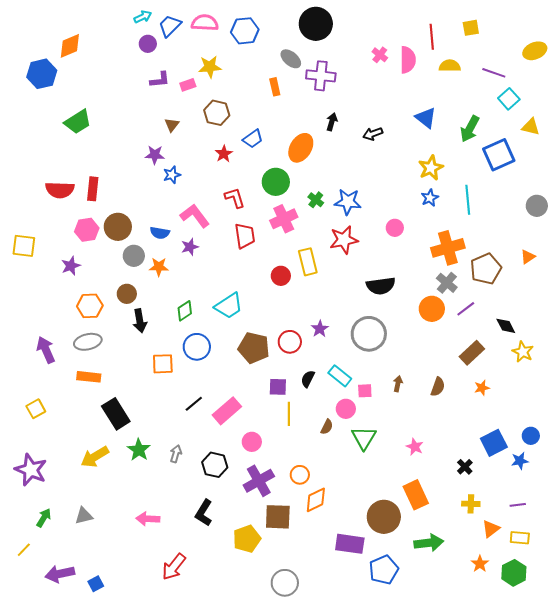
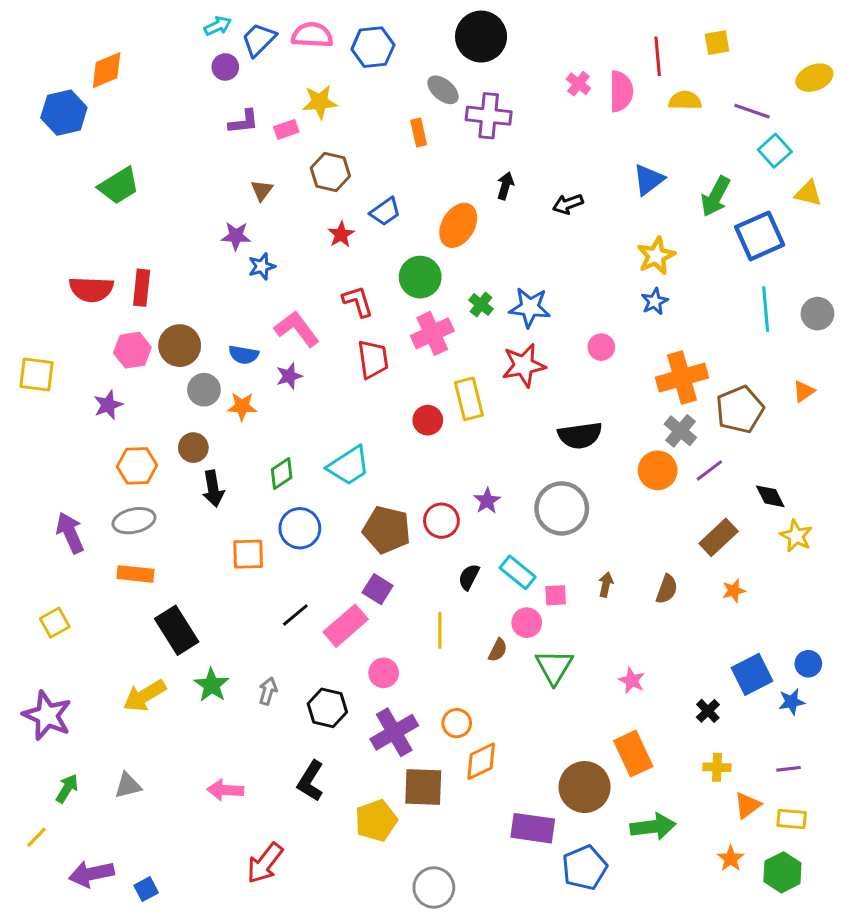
blue triangle: (426, 118) -> (648, 180), turned 45
cyan line: (468, 200) -> (766, 309), moved
purple square: (278, 387) -> (378, 589), moved, turned 30

